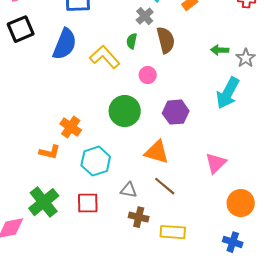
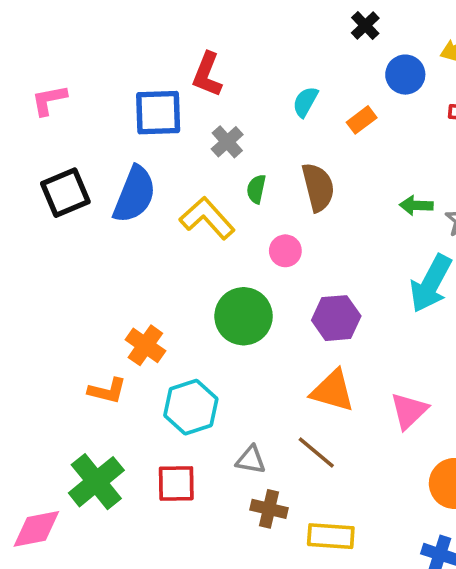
gray cross: (145, 16) -> (227, 142), moved
black square: (21, 29) -> (65, 193), moved
orange triangle: (157, 152) -> (333, 391), moved

